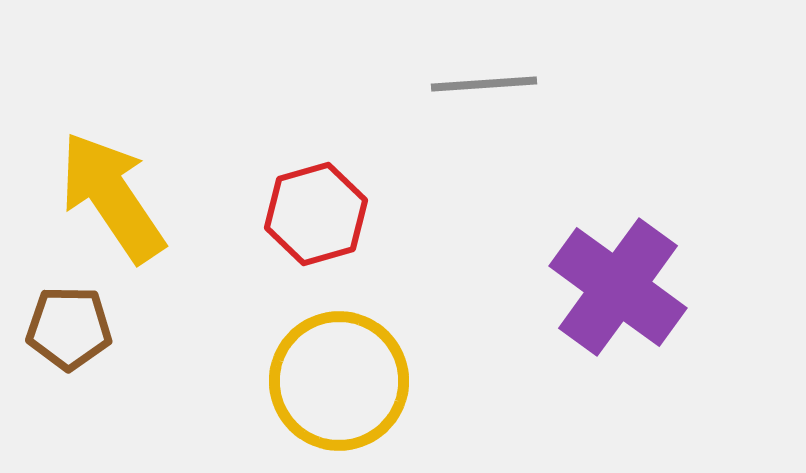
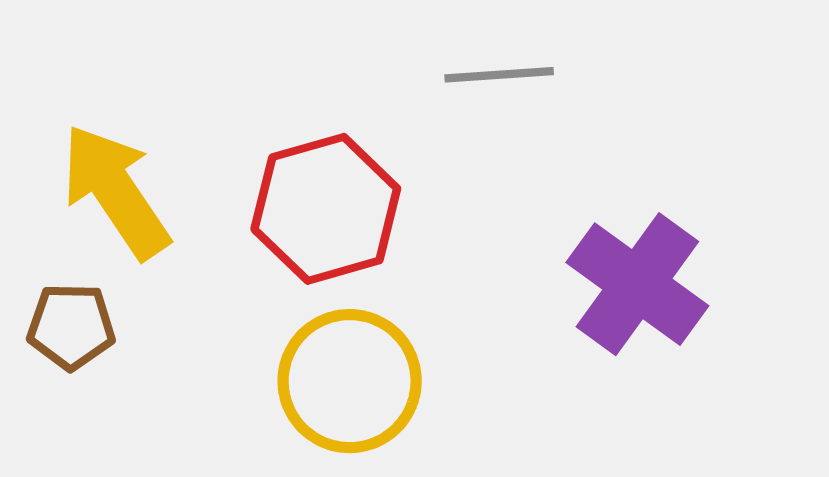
red hexagon: (316, 214) -> (326, 209), size x1.4

